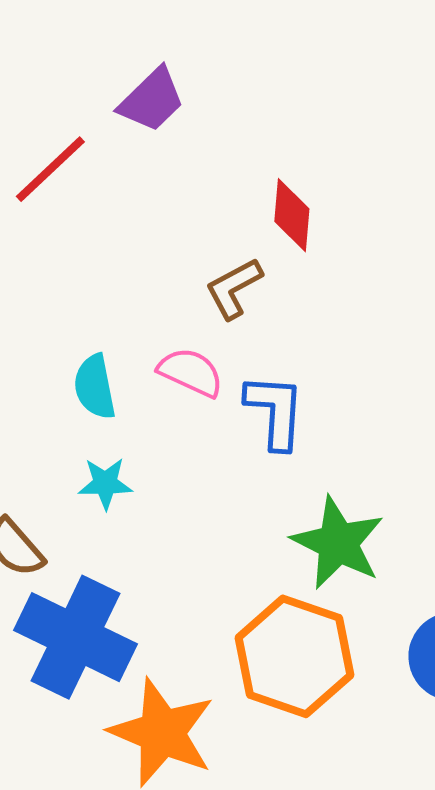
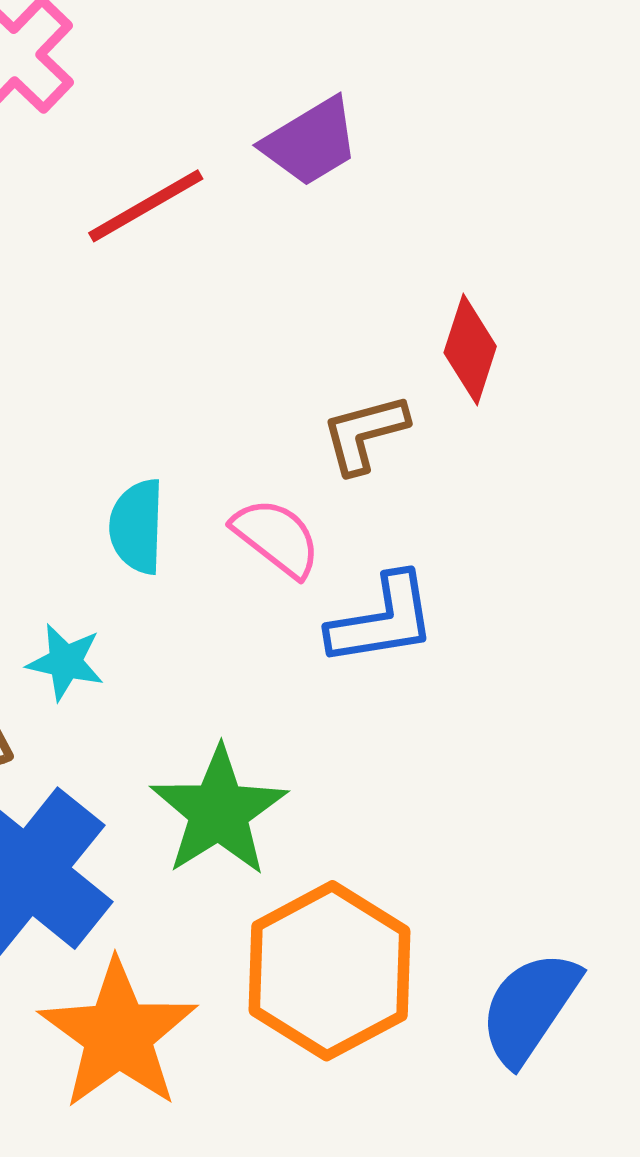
blue L-shape: (275, 411) -> (382, 620), turned 64
cyan star: (105, 483) -> (65, 662), moved
green star: (338, 543) -> (219, 811), moved

